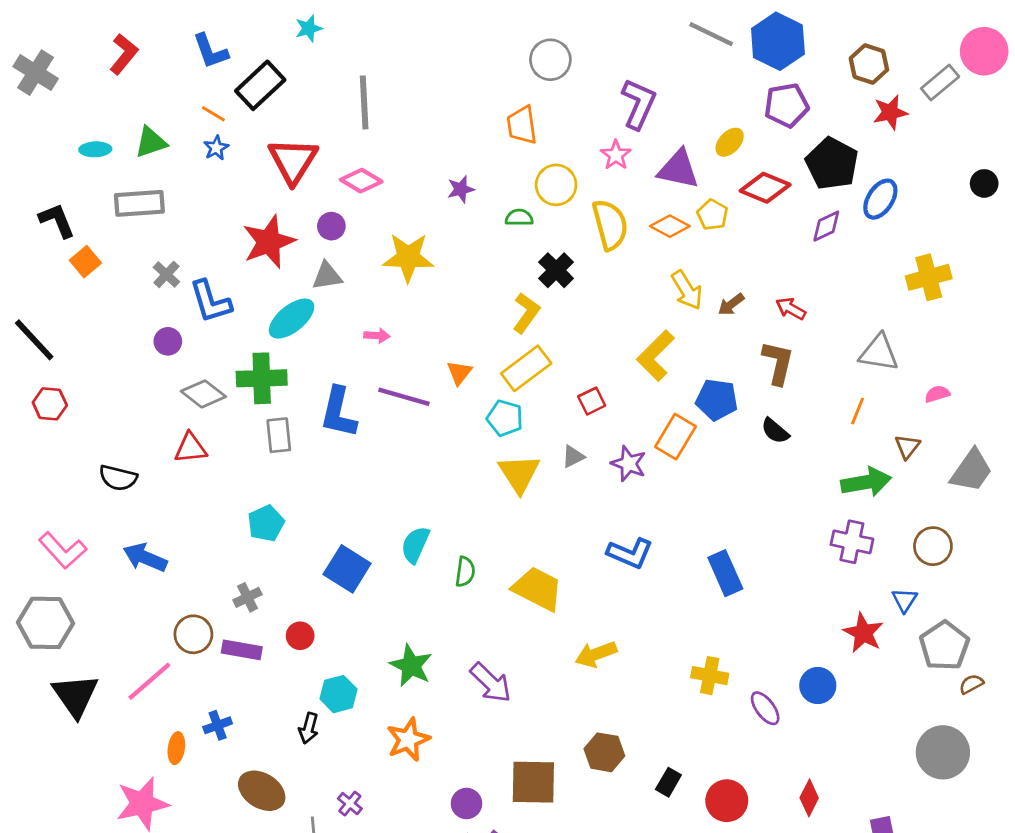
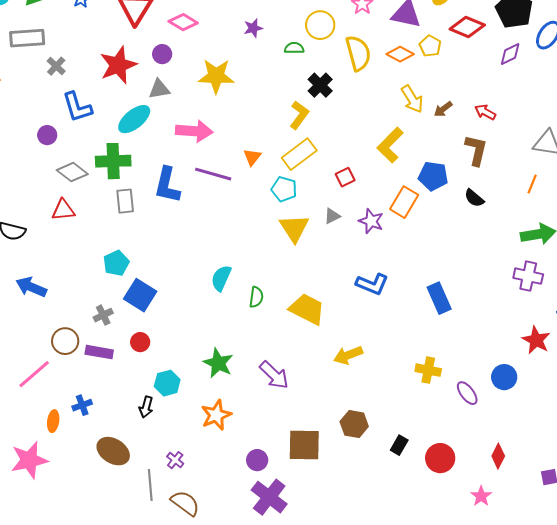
gray cross: (166, 274) -> (56, 66), moved
pink arrow: (377, 336) -> (194, 131), size x2.0
blue square: (347, 569) -> (140, 295), moved

